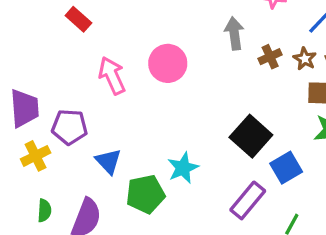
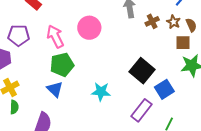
purple pentagon: (70, 127) -> (19, 35), moved
cyan star: (183, 168) -> (101, 92), turned 30
green pentagon: (145, 194) -> (62, 65), moved
green semicircle: (44, 210) -> (14, 107), moved

